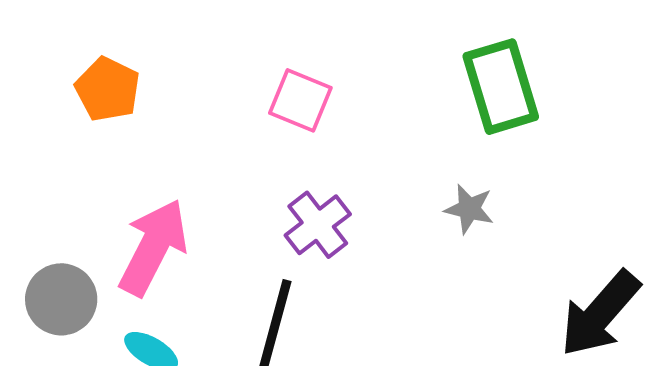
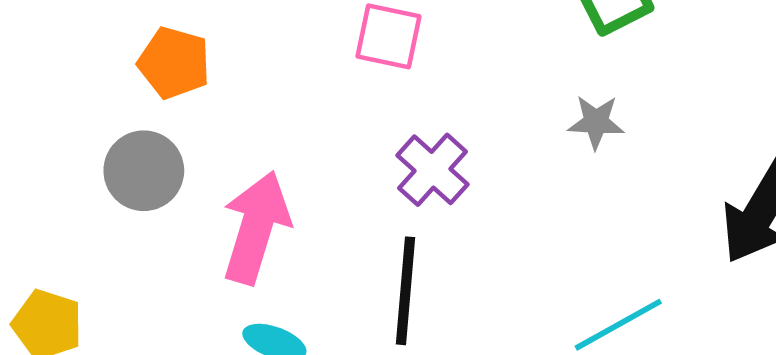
gray circle: (61, 299) -> (144, 171), moved

